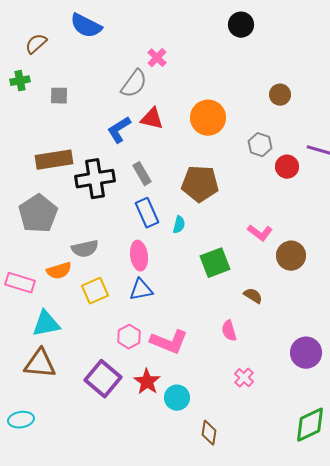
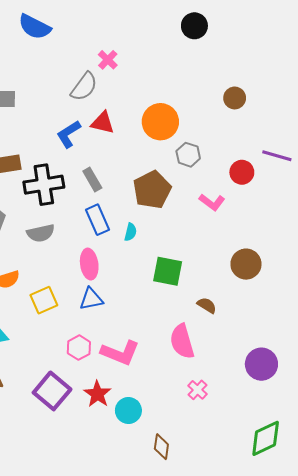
gray hexagon: (260, 145) -> (188, 155), moved
brown pentagon: (200, 184) -> (152, 190), turned -30
pink L-shape: (260, 233) -> (212, 202), moved
gray semicircle: (85, 249) -> (41, 233), moved
green square: (215, 263) -> (168, 271), turned 32
pink semicircle: (229, 331) -> (182, 341), size x1.6

